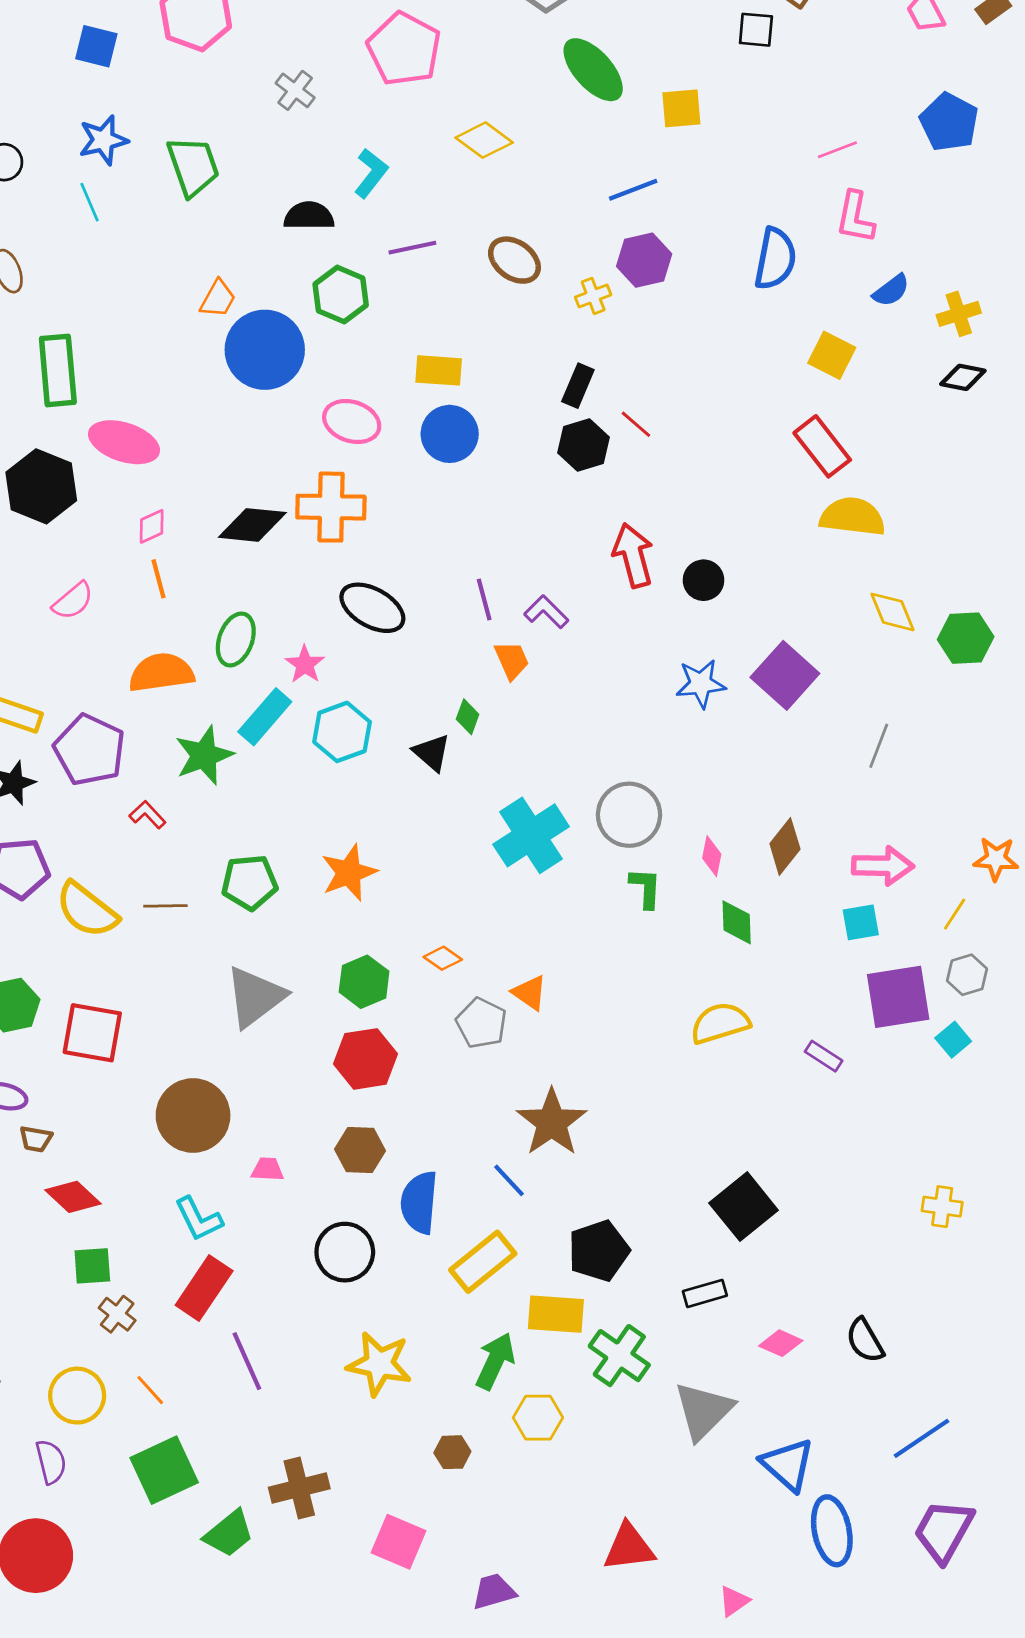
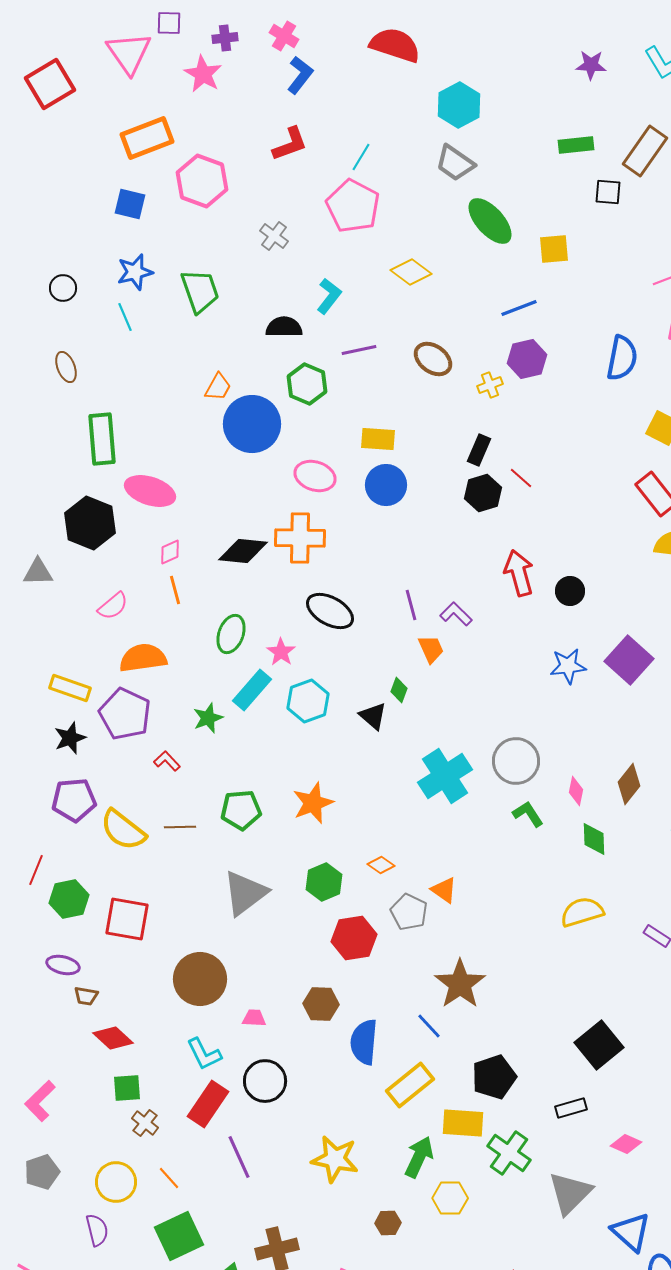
orange semicircle: (161, 673) -> (143, 658), moved
green star: (204, 755) -> (208, 718), size x0.7
green L-shape: (646, 888) -> (528, 814), turned -36
red hexagon: (365, 1059) -> (354, 938), moved
black circle: (345, 1252) -> (265, 1081), moved

